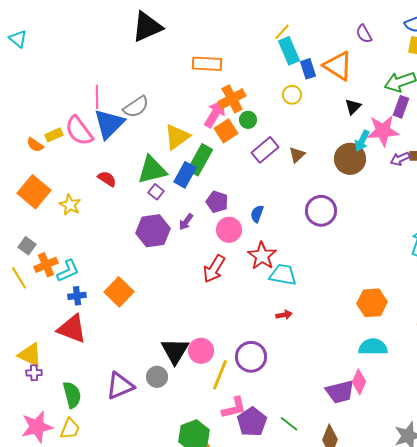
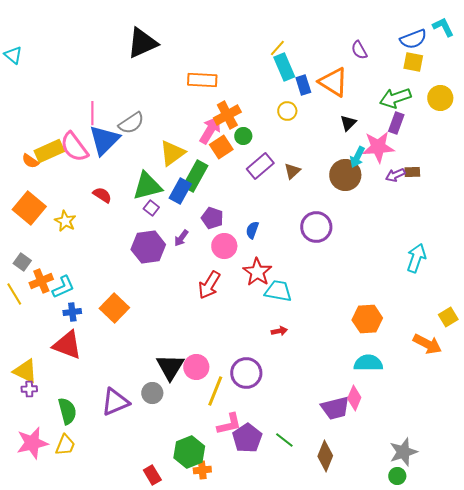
yellow rectangle: (54, 135) -> (49, 151), size x1.6

